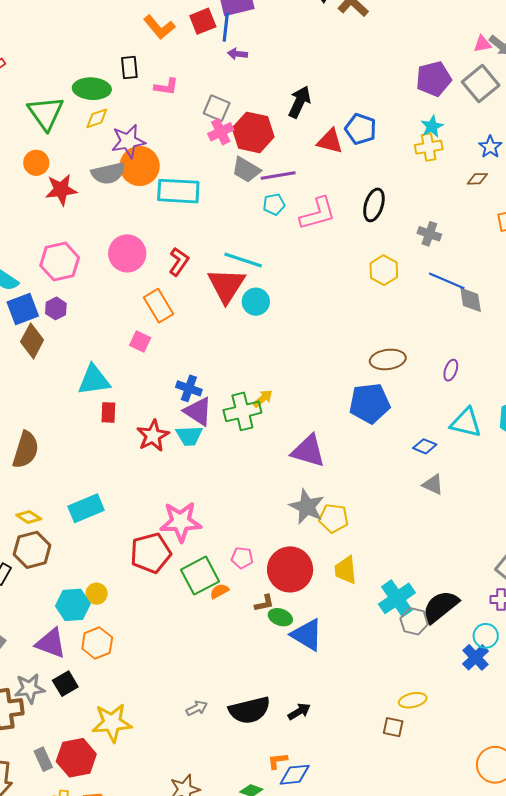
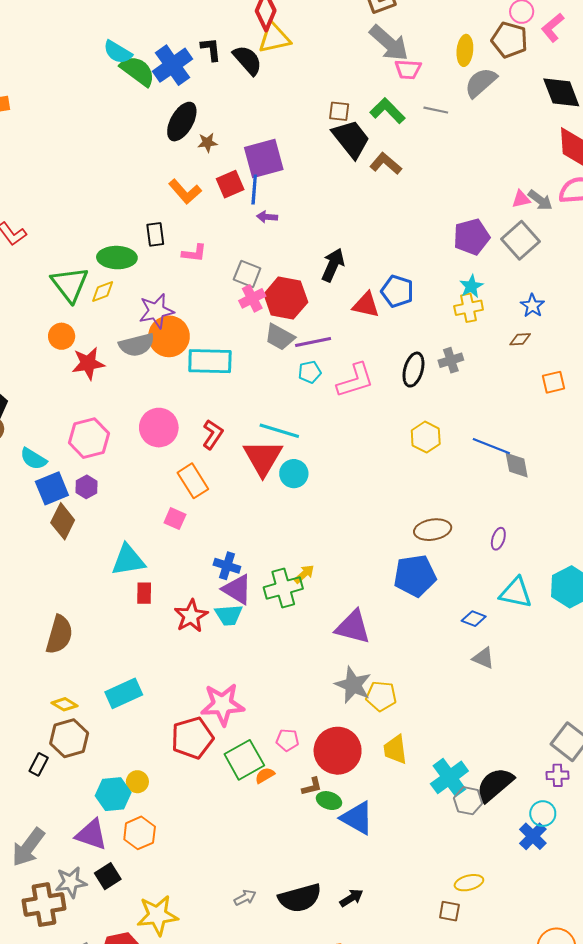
yellow diamond: (97, 118) -> (103, 292), moved
gray cross: (429, 234) -> (451, 360), moved, turned -35

